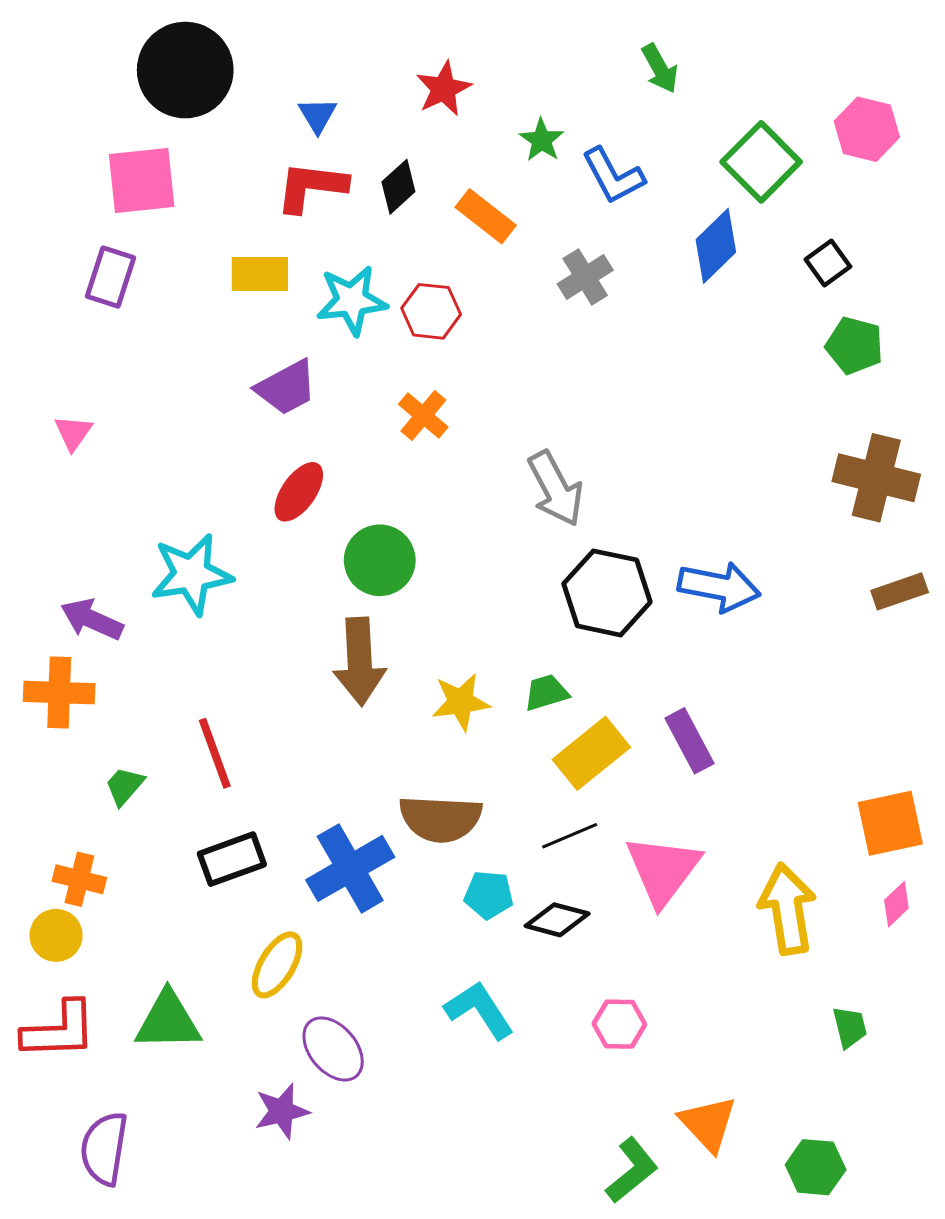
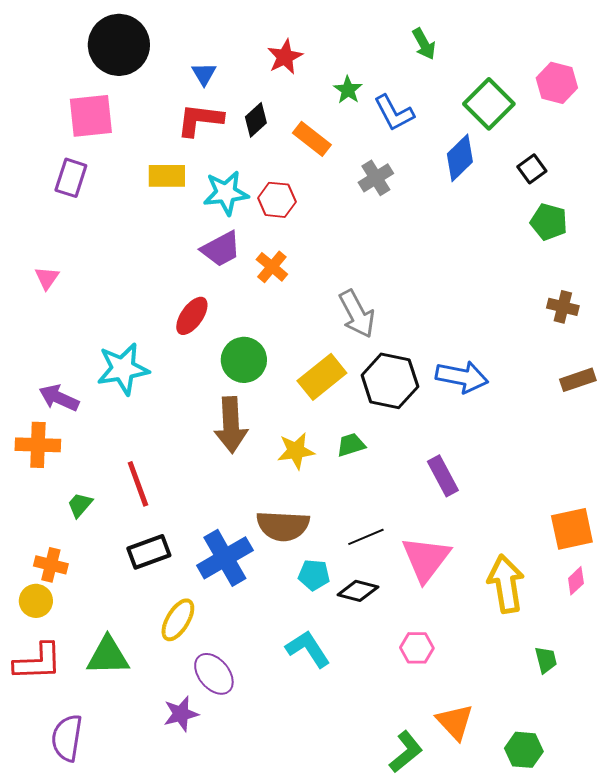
purple trapezoid: (286, 388) -> (221, 249), moved
brown cross: (876, 478) -> (563, 307), size x0.6
yellow rectangle: (591, 753) -> (322, 377), moved
pink hexagon: (619, 1024) -> (417, 648), moved

